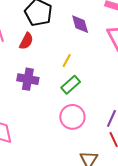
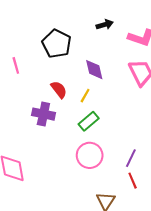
purple diamond: (80, 24) -> (94, 70), moved
red semicircle: (26, 41) -> (59, 90), moved, turned -66

